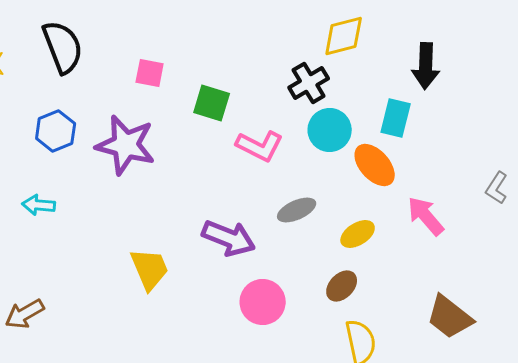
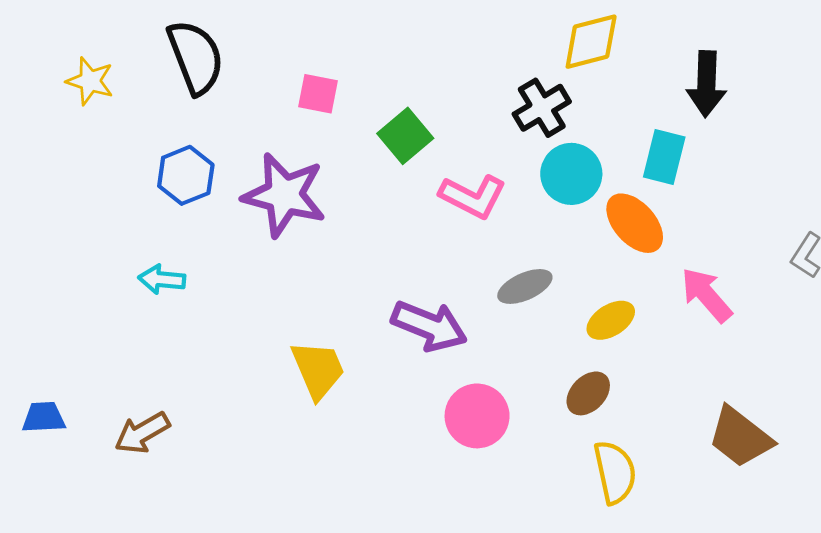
green square: (212, 103) -> (405, 136), turned 33

